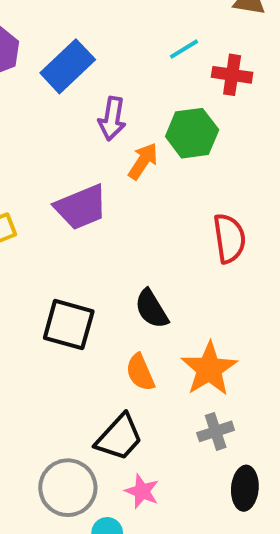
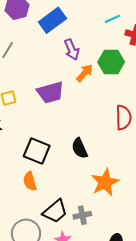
purple arrow: (112, 119) -> (72, 50), turned -40
orange semicircle: (140, 372) -> (30, 181), moved
gray cross: (216, 431) -> (82, 215), moved

